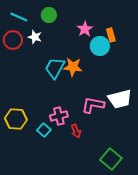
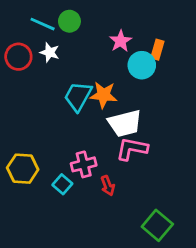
cyan line: (19, 17) -> (43, 24), moved
orange rectangle: (111, 35) -> (157, 50), turned 32
white trapezoid: (120, 99) -> (125, 123), moved

